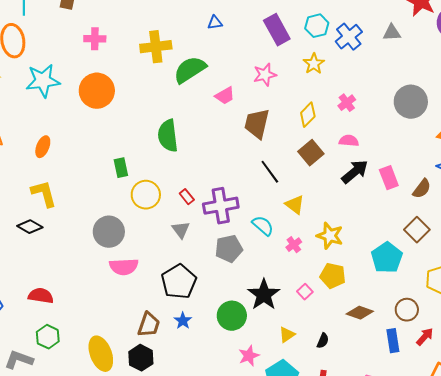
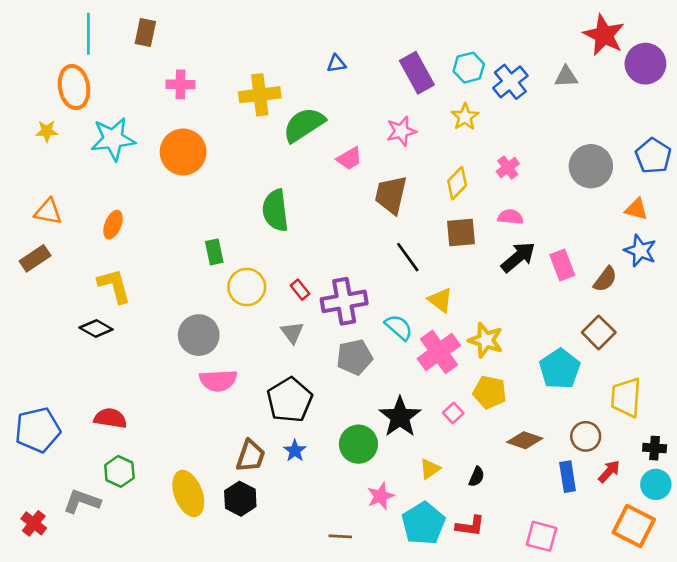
brown square: (311, 153) -> (461, 232), turned 35
pink cross: (294, 245) -> (439, 352), size x2.0

